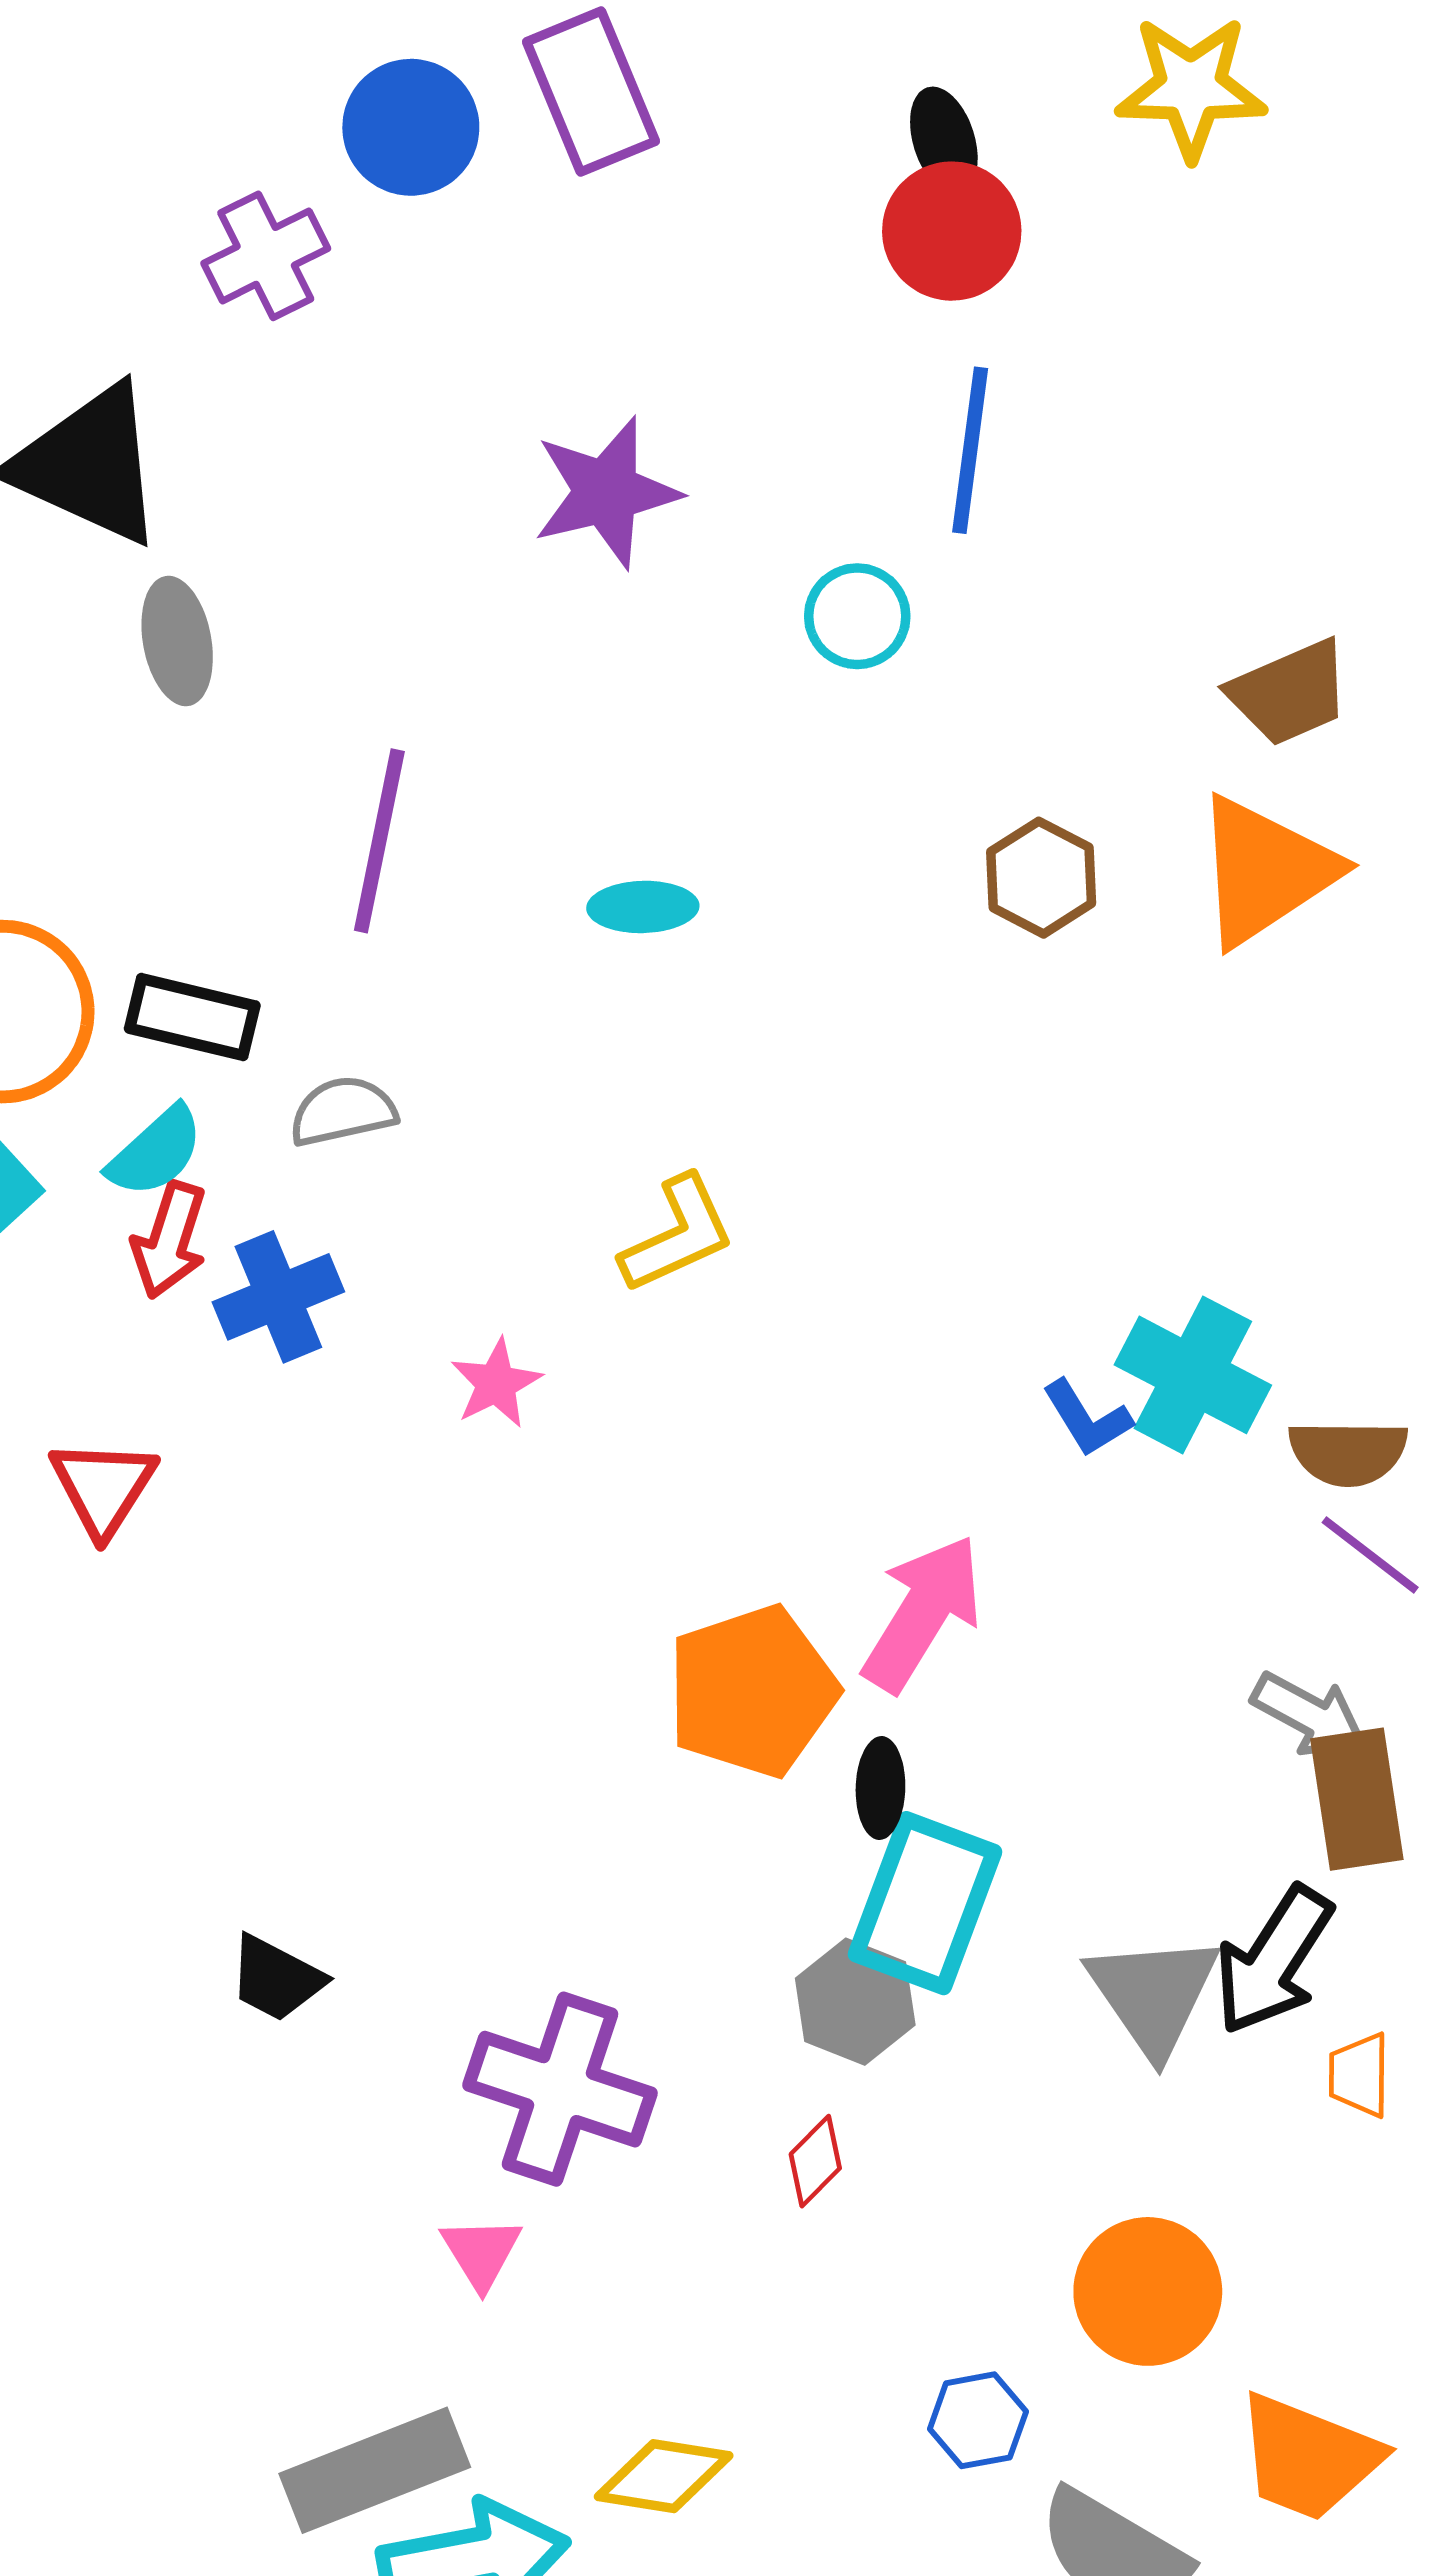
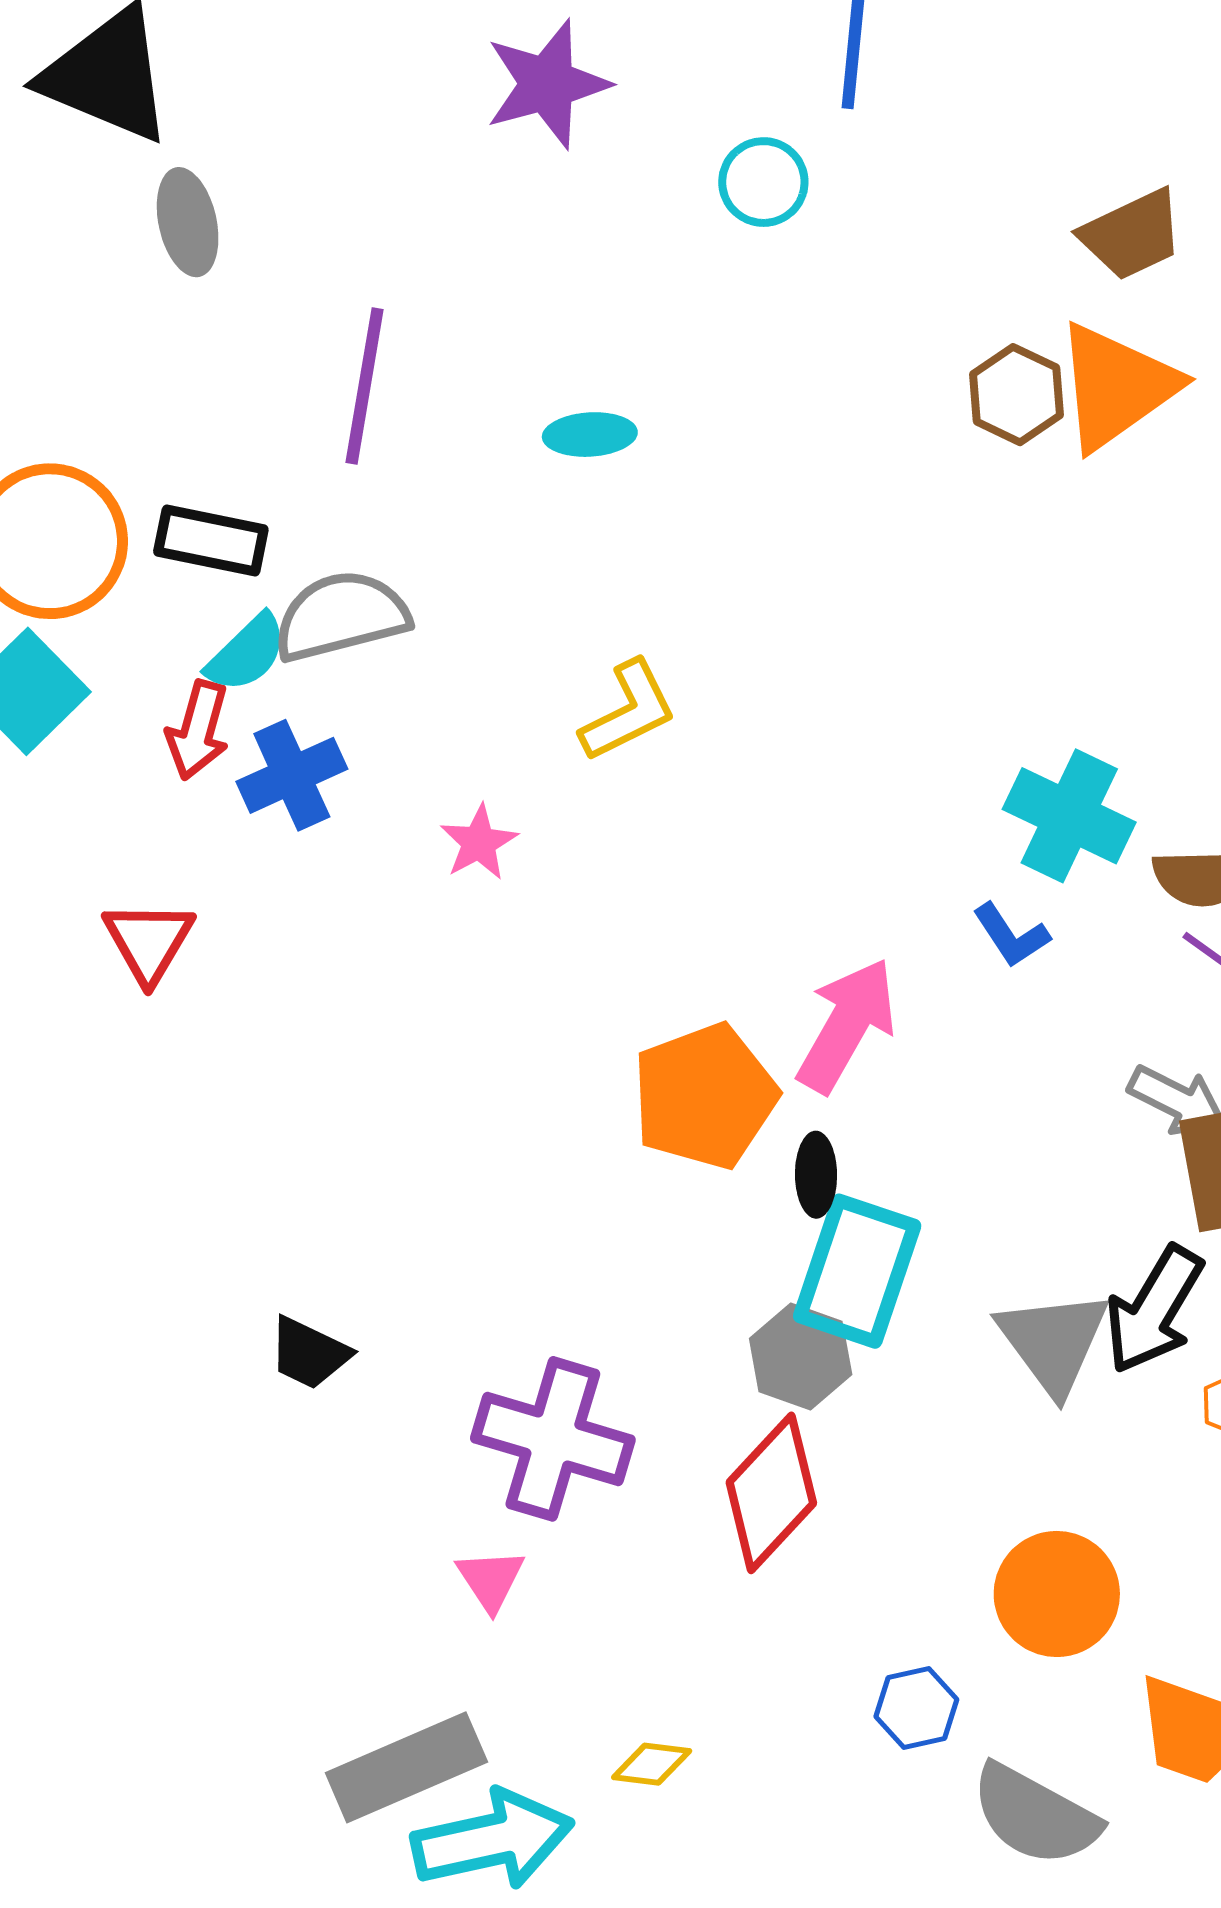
brown hexagon: (1041, 878) -> (1017, 395), moved
gray semicircle: (343, 1111) -> (341, 616), size x1.5
cyan semicircle: (156, 1152) -> (247, 653), moved
blue L-shape: (1087, 1418) -> (1011, 935), moved
red diamond: (815, 2161) -> (771, 1493), size x2.0
yellow diamond: (664, 2476) -> (652, 1764), size x0.7

